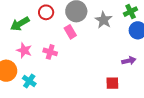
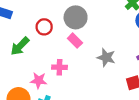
gray star: (104, 20) -> (106, 57), moved
pink star: (24, 50) -> (39, 80), moved

